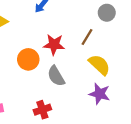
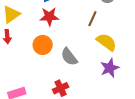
red star: (54, 45) -> (49, 17), moved
purple star: (100, 94) -> (110, 68), turned -30

